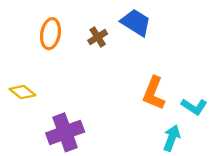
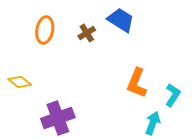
cyan L-shape: (194, 107) -> (173, 95), turned -90

